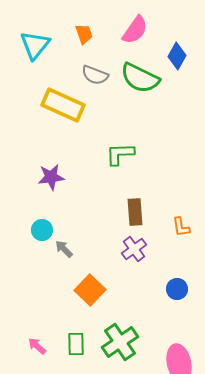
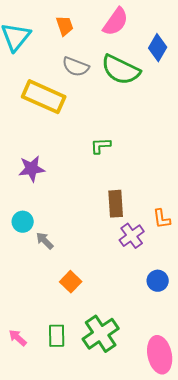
green L-shape: (120, 154) -> (101, 146), size x0.7
purple cross: (134, 249) -> (132, 236), moved
orange square: (90, 290) -> (71, 282), size x0.7

